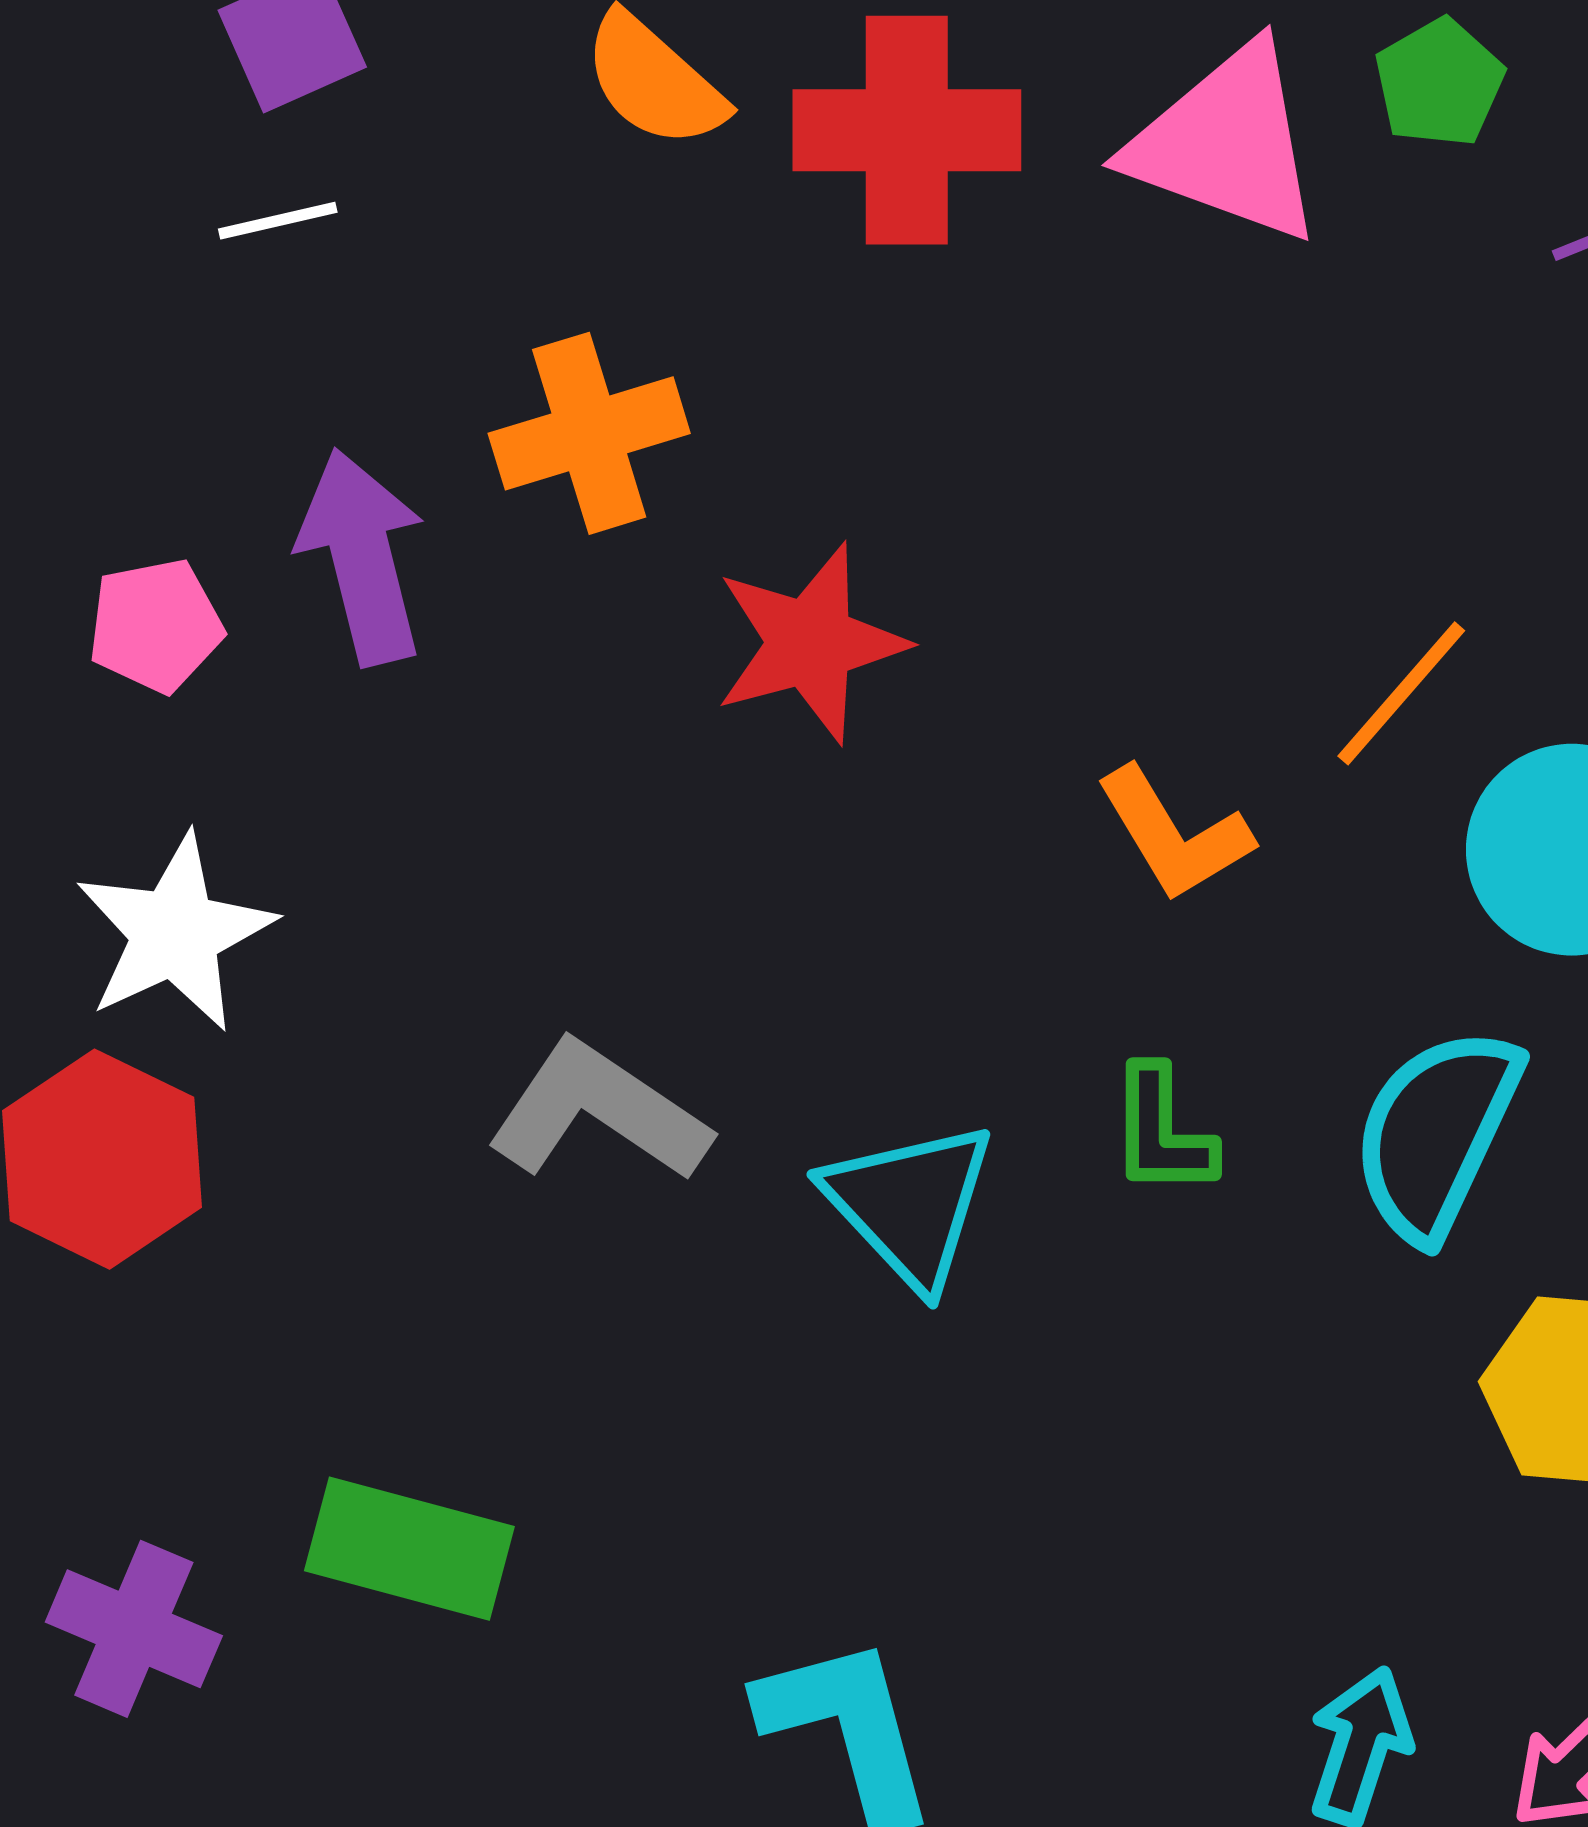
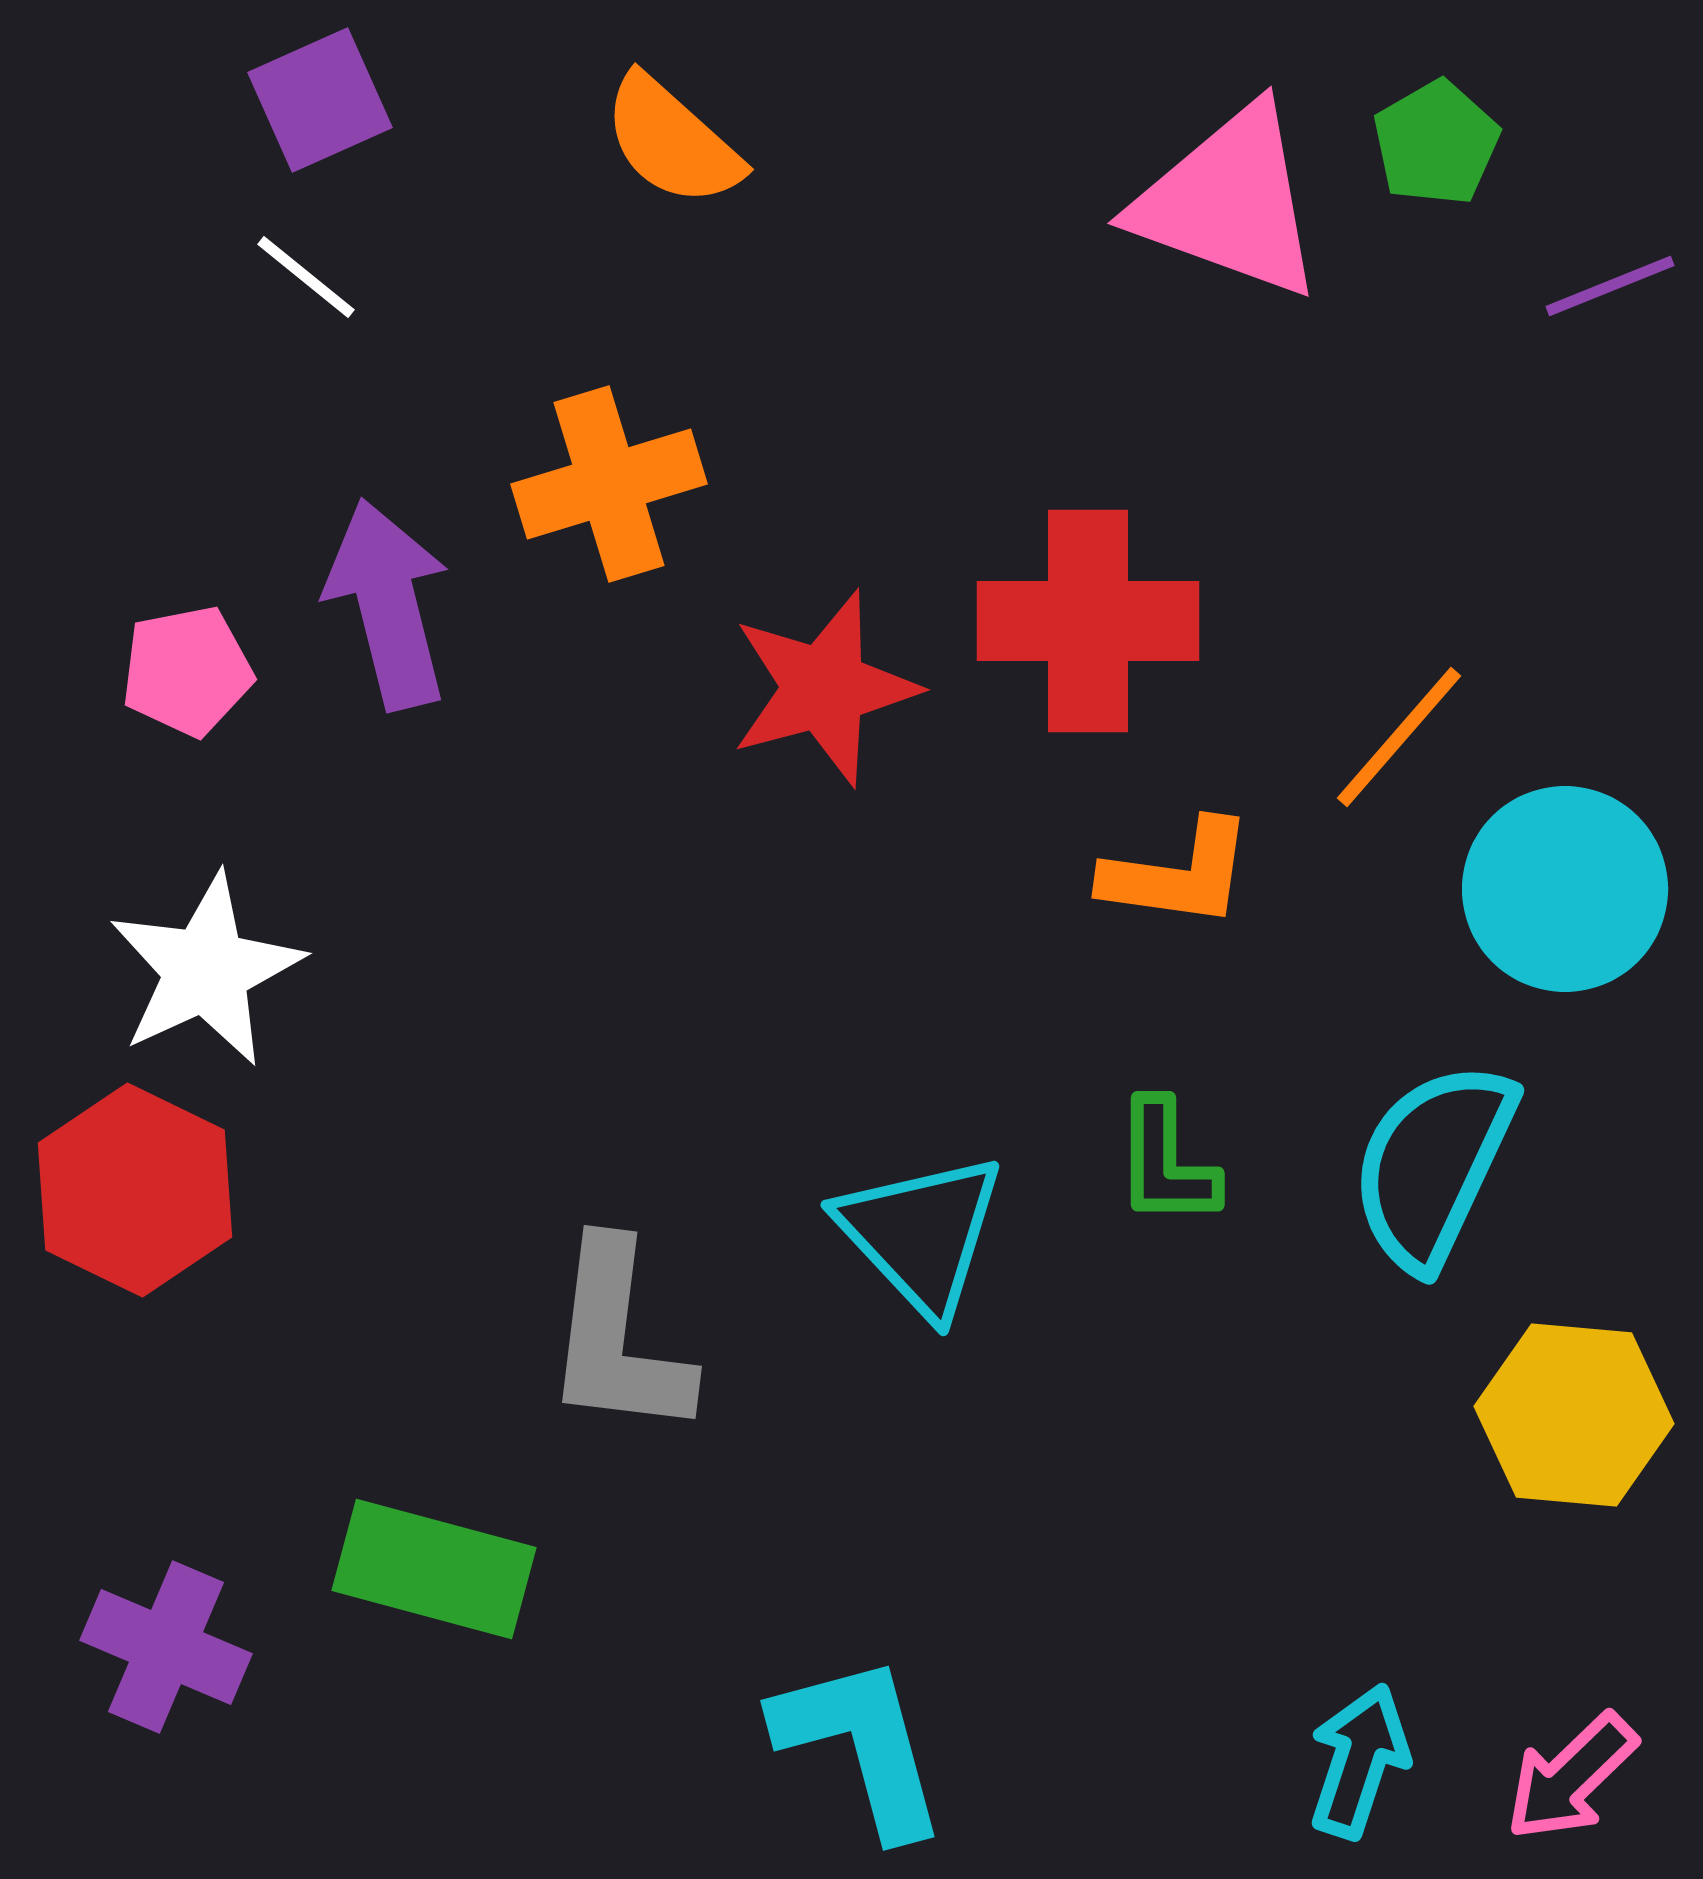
red cross: (907, 130) -> (1088, 621), moved
white line: (278, 221) -> (306, 277), turned 52
orange L-shape: (1174, 834) -> (1178, 874), turned -51
gray L-shape: (598, 1112) -> (618, 1339), moved, turned -117

